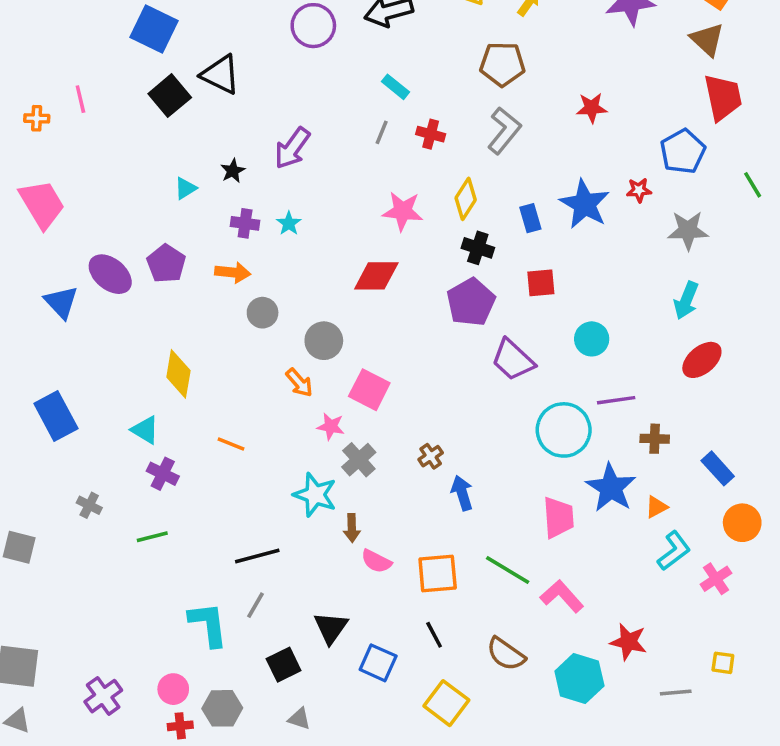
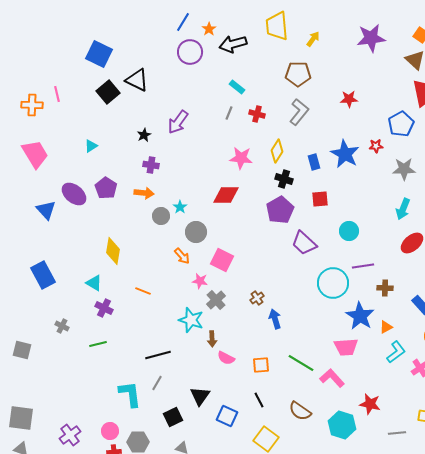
orange cross: (37, 118) -> (32, 105), size x1.5
cyan triangle: (185, 188) -> (91, 146), moved
cyan star: (289, 223) -> (180, 207), moved
pink trapezoid: (558, 517) -> (346, 347), moved, turned 90
orange square: (438, 574) -> (261, 365), size x0.7

